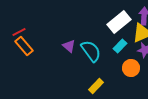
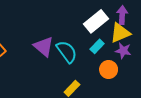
purple triangle: (69, 46) -> (44, 46), size x1.5

